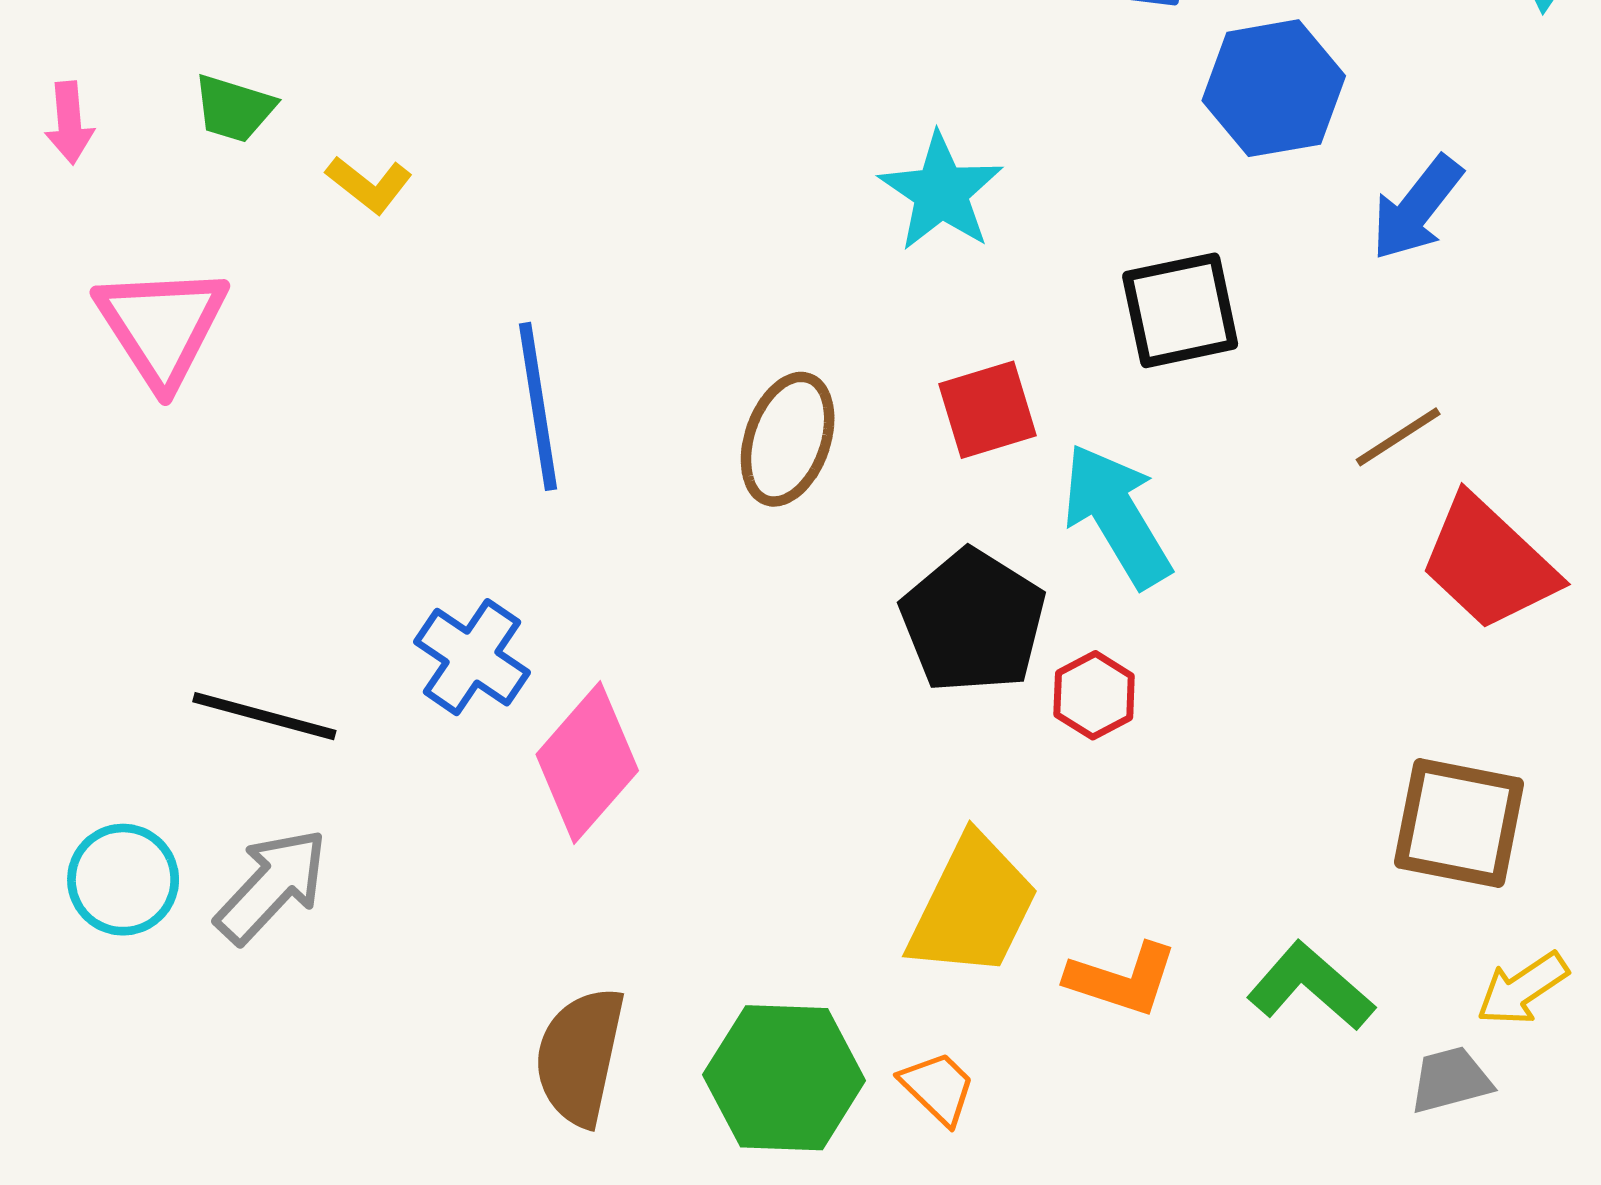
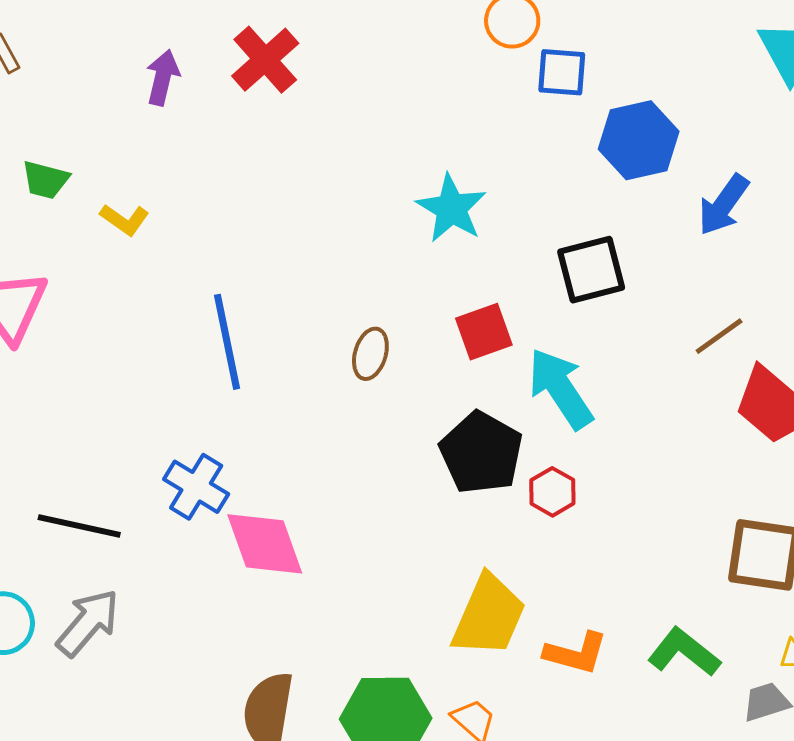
brown ellipse: (788, 439) -> (370, 354), size x0.7
pink diamond: (587, 763) -> (265, 544), turned -58

